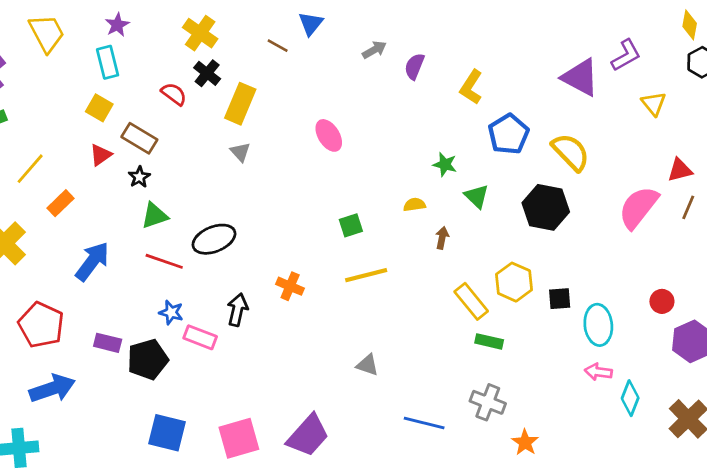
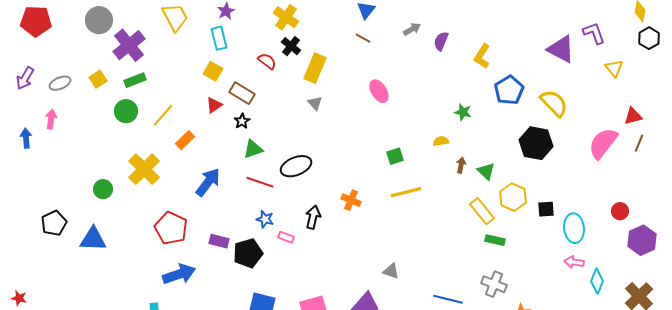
brown line: (278, 46) -> (363, 38), moved
purple L-shape: (626, 55) -> (594, 33), turned -80
green triangle: (477, 196) -> (486, 171), moved
pink rectangle: (200, 337) -> (286, 237), size x0.7
gray triangle: (367, 365) -> (391, 271), moved

